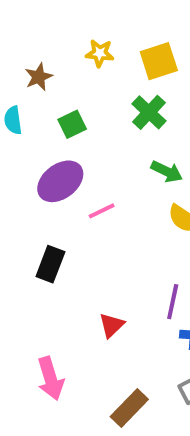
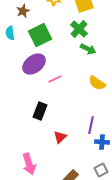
green square: (72, 124) -> (40, 35), size x1.6
green arrow: (167, 171) -> (88, 49), moved
black rectangle: (50, 264) -> (40, 111), moved

